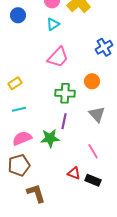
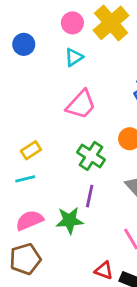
yellow rectangle: (15, 83) -> (31, 150), moved
green cross: (65, 93) -> (91, 156), turned 30

